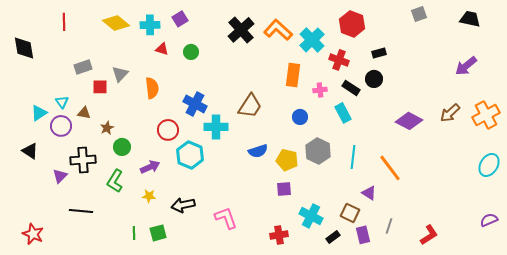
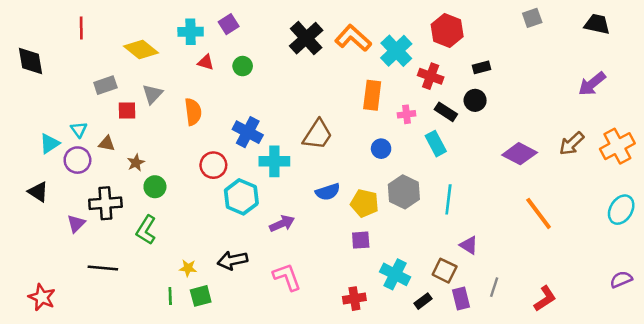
yellow diamond: (116, 23) -> (141, 50), moved
purple arrow: (150, 167) -> (282, 224), moved
orange line: (390, 168) -> (539, 213), moved
yellow star: (149, 196) -> (188, 268), moved

